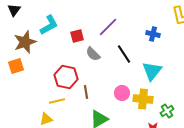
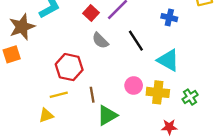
red square: (77, 36) -> (91, 13), moved, turned -32
cyan triangle: (152, 71) -> (168, 60), turned -40
brown line: (86, 92) -> (92, 95), moved
green cross: (167, 111) -> (190, 97), moved

